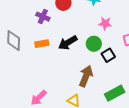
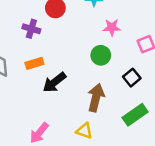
black arrow: (68, 43) -> (54, 82), moved
black square: (108, 55) -> (132, 78), moved

